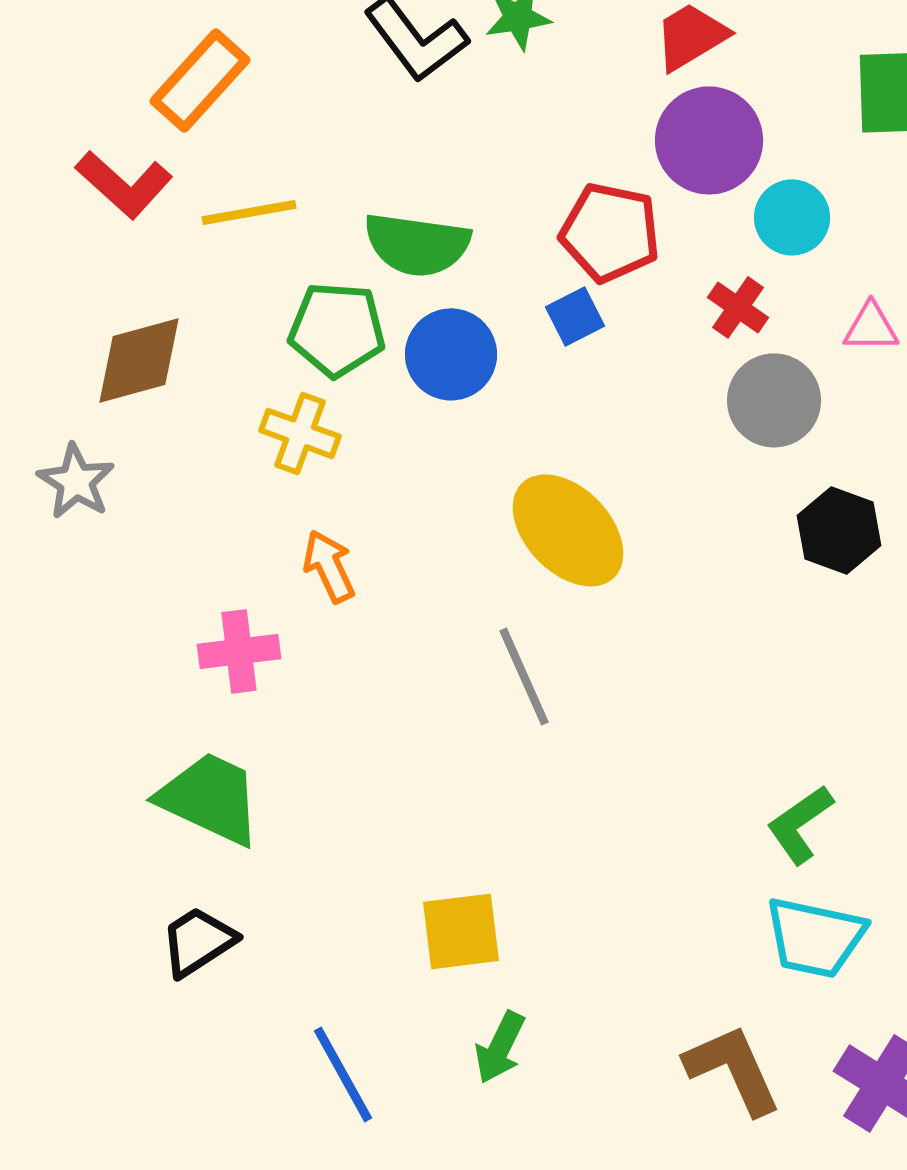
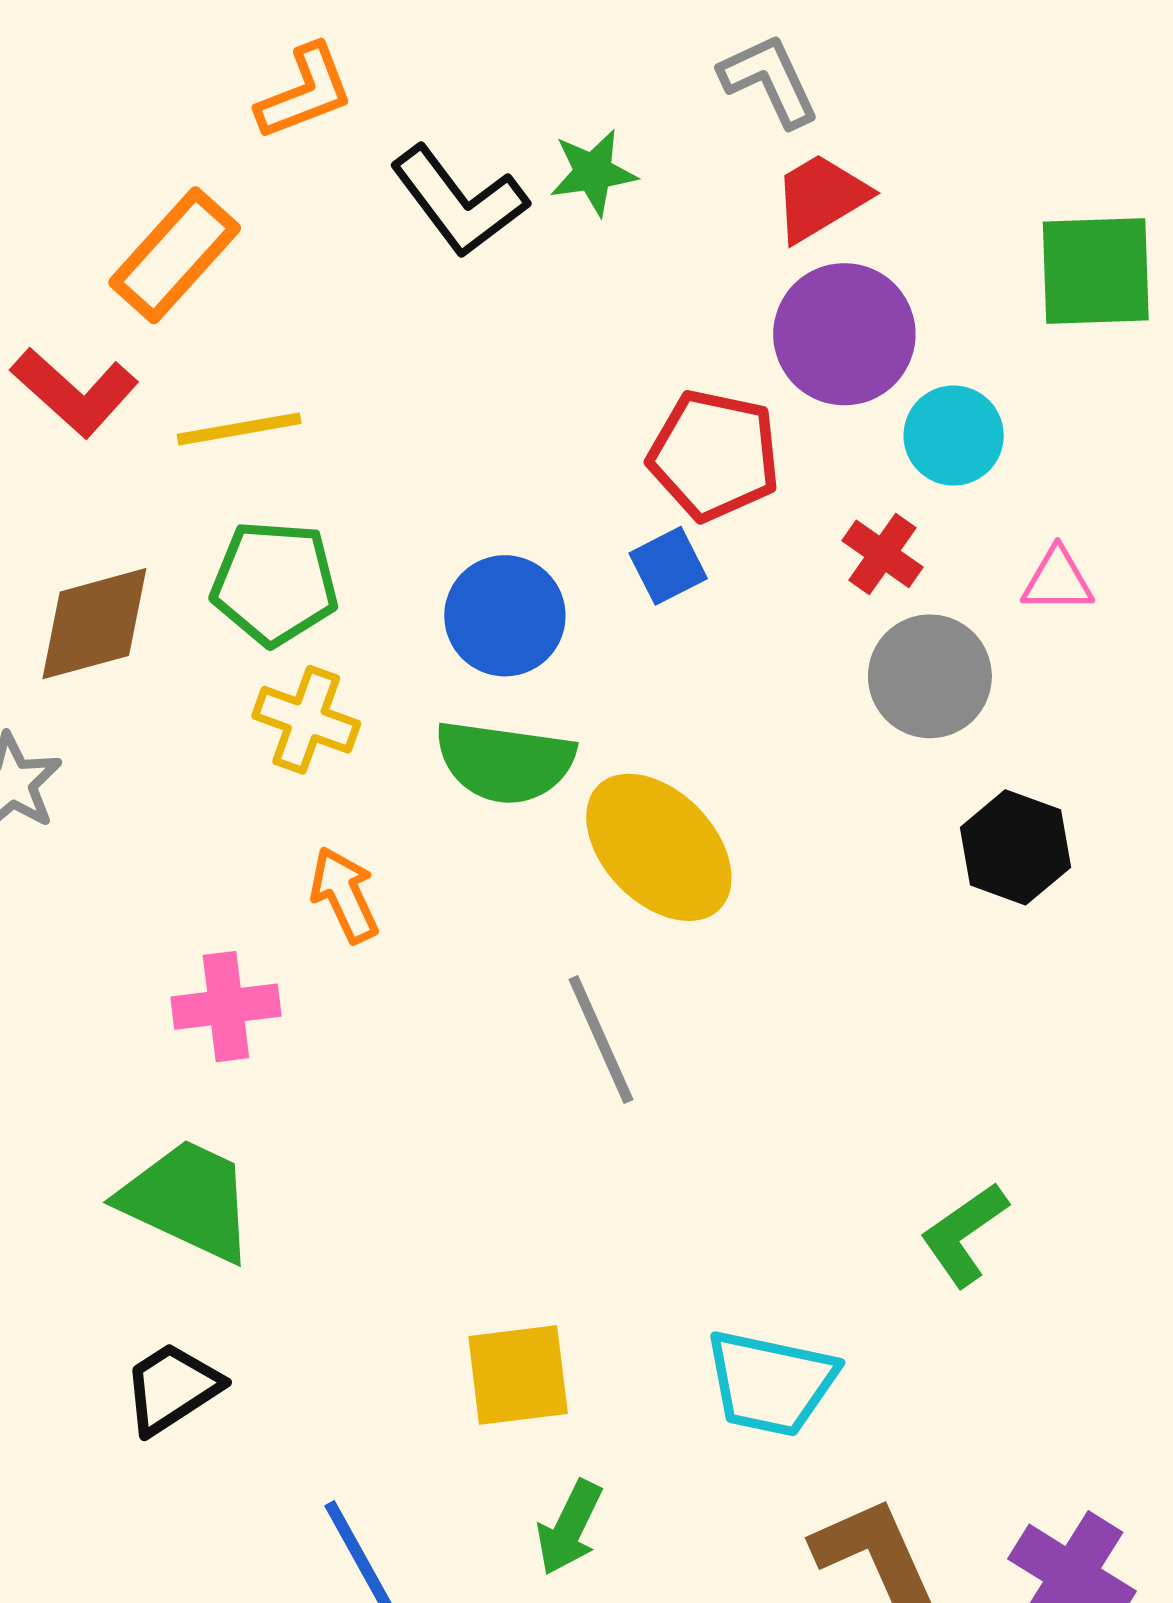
green semicircle: (417, 244) -> (505, 762), moved
green pentagon: (337, 329) -> (275, 583), moved
cyan trapezoid: (815, 937) -> (771, 1383), moved

